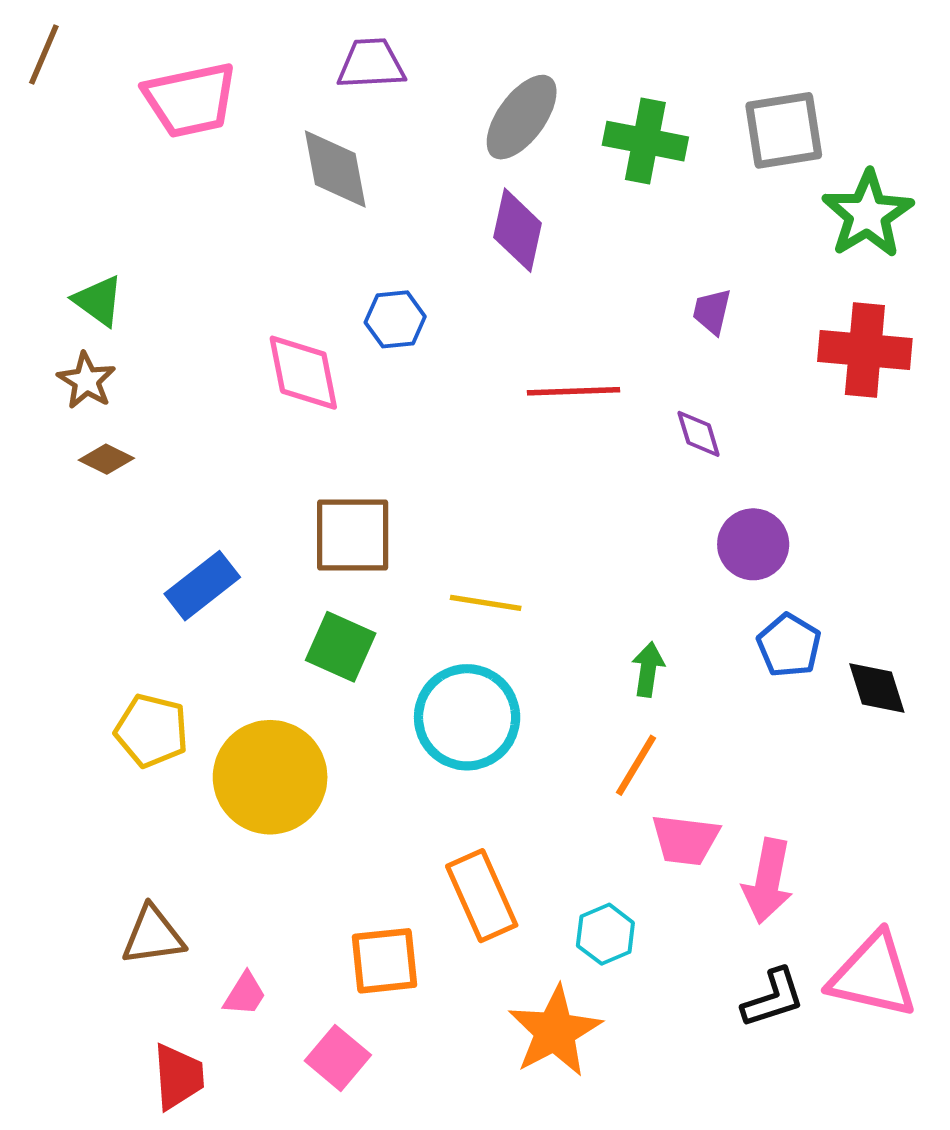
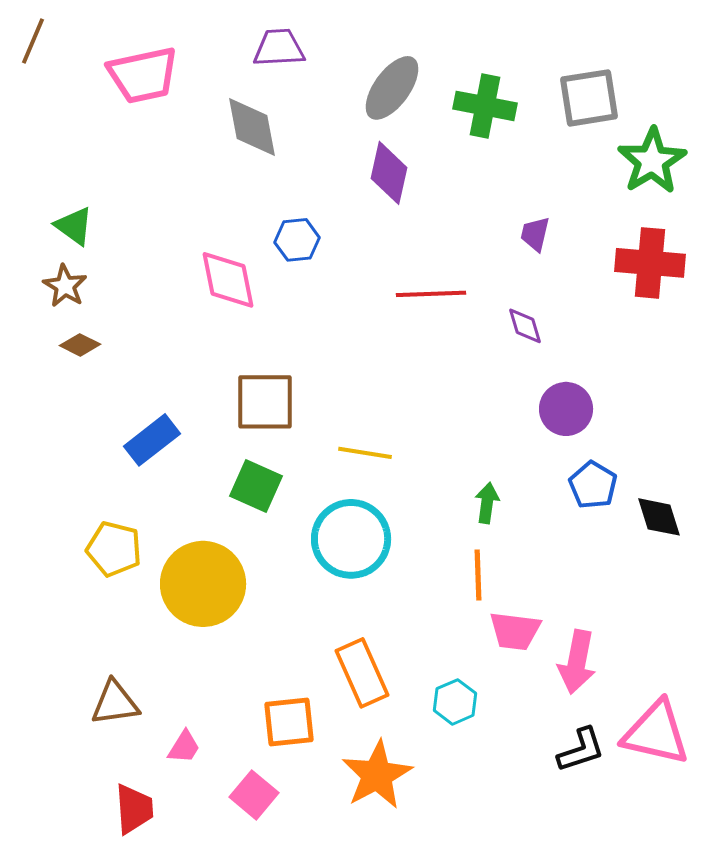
orange line: (636, 765) -> (478, 575), turned -33
orange star: (555, 1031) -> (377, 775), moved

